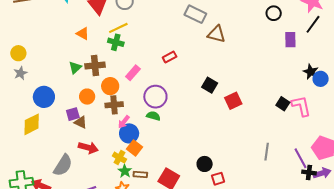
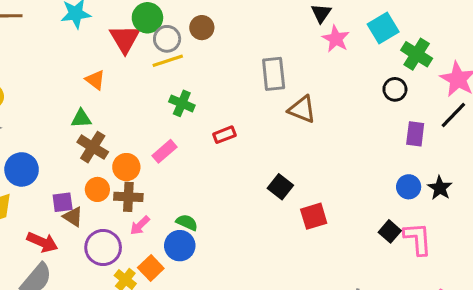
gray rectangle: (195, 14) -> (274, 74), turned 50
yellow line: (118, 28) -> (168, 61), moved
green cross: (116, 42) -> (182, 103), moved
brown cross: (95, 66) -> (93, 147), moved, turned 30
green triangle: (75, 68) -> (81, 119), moved, turned 32
blue circle: (321, 79) -> (409, 187), moved
orange circle: (87, 97) -> (97, 189), moved
purple circle: (155, 97) -> (103, 248), moved
blue circle: (129, 133) -> (180, 246), moved
red arrow: (88, 148) -> (42, 242), moved

